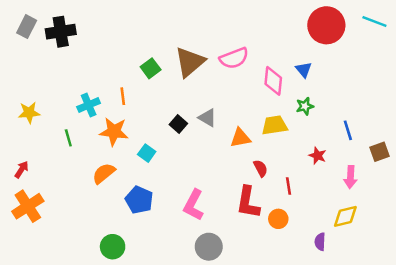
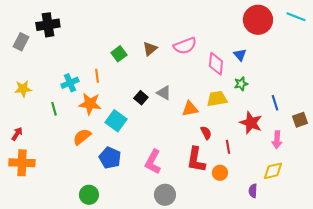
gray rectangle: (27, 27) -> (21, 42), moved
brown triangle: (190, 62) -> (150, 49), size x0.6
cyan square: (147, 153) -> (116, 121), size x1.5
red star: (318, 156) -> (251, 123), size x1.6
orange cross: (28, 206) -> (22, 163), turned 35

